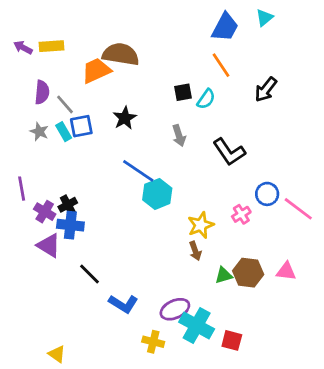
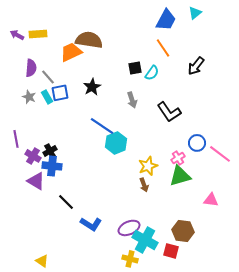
brown hexagon: (248, 273) -> (183, 231), moved
green triangle: (224, 275) -> (180, 176), moved, size x1.6
yellow cross: (153, 342) -> (130, 259), moved

